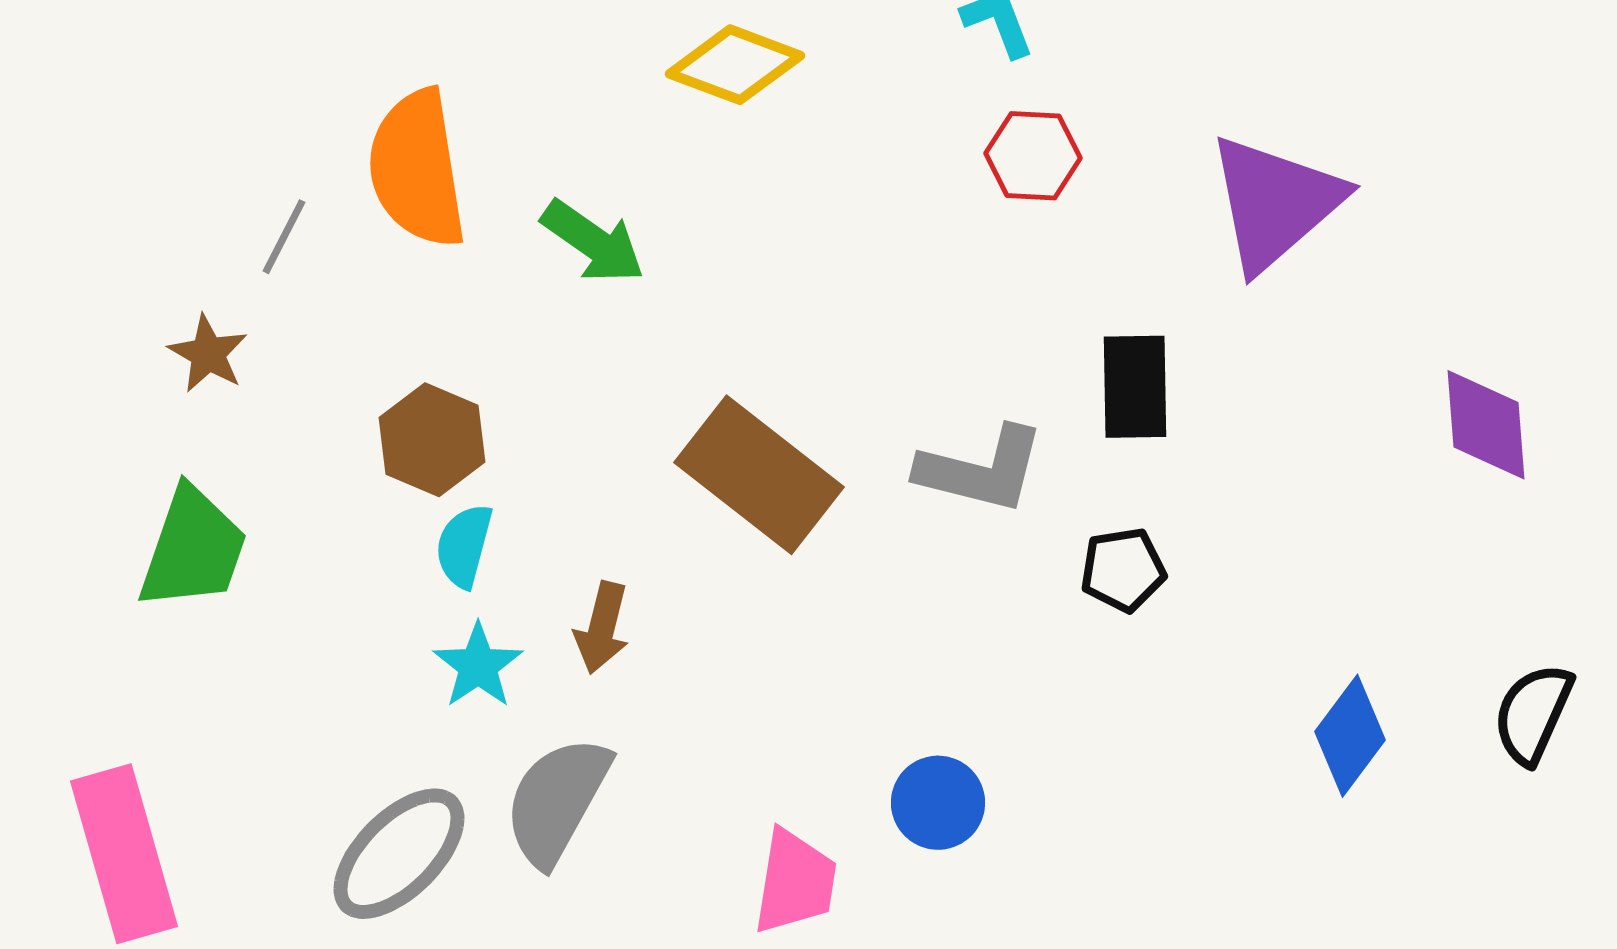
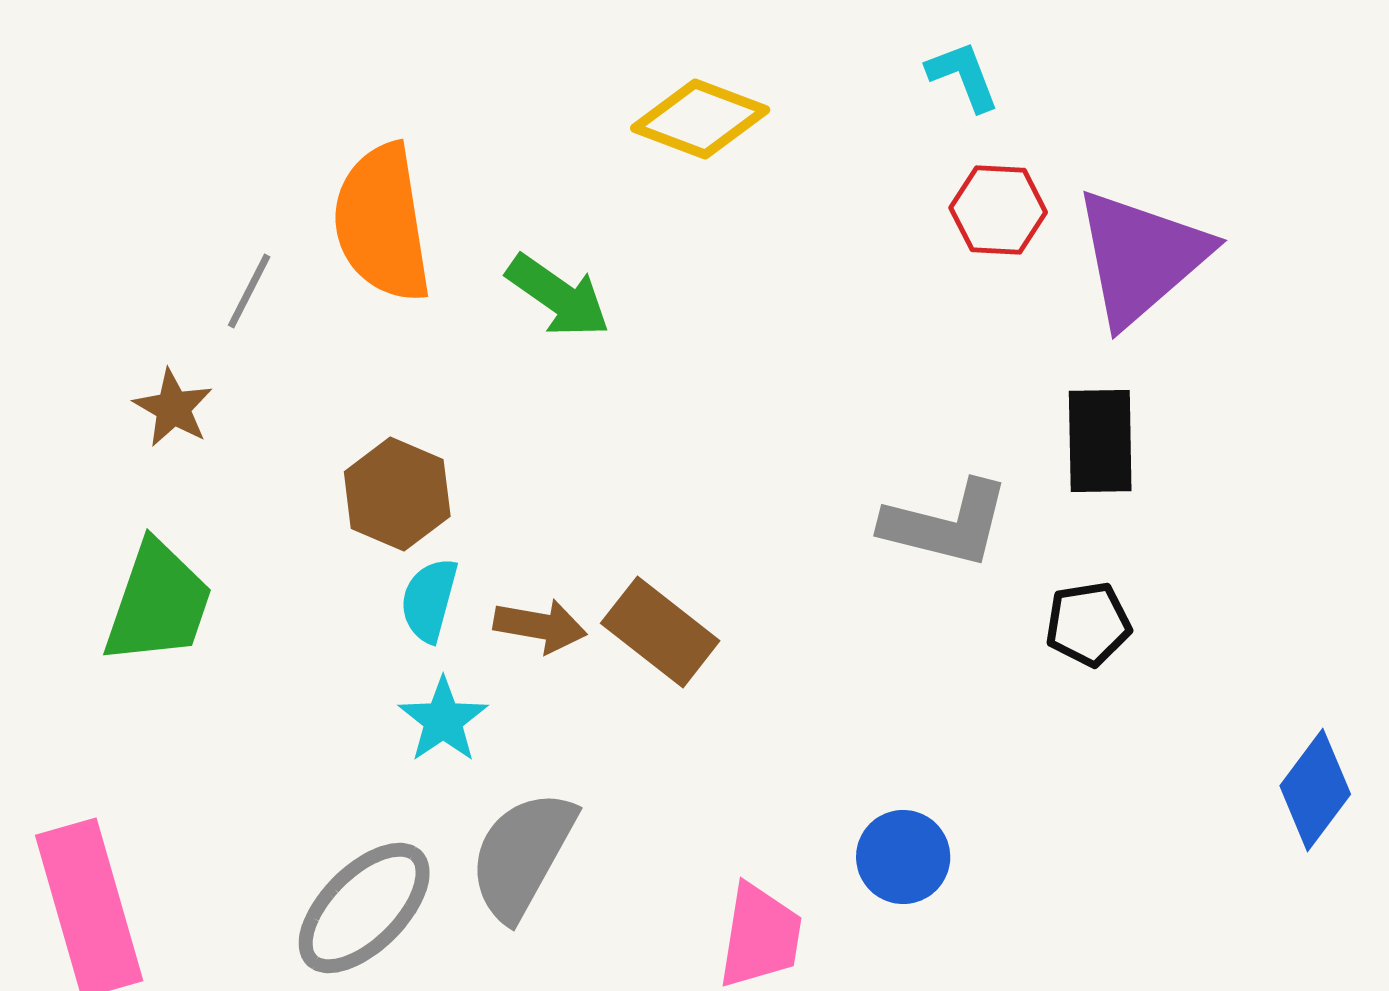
purple triangle: (1275, 203) -> (1141, 257), moved
brown rectangle: (759, 475) -> (660, 632), moved, size x0.7
brown arrow: (602, 628) -> (540, 626), moved, turned -94

